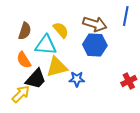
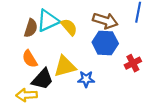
cyan triangle: (46, 45) -> (48, 21), moved, turned -30
red cross: (129, 81) -> (133, 63), moved
yellow arrow: (21, 94) -> (27, 95), turned -138

